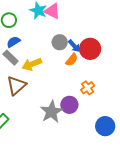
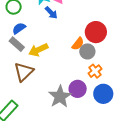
gray circle: (60, 42) -> (87, 51), moved
blue arrow: (74, 46) -> (51, 13), moved
blue circle: (105, 126) -> (103, 94), moved

